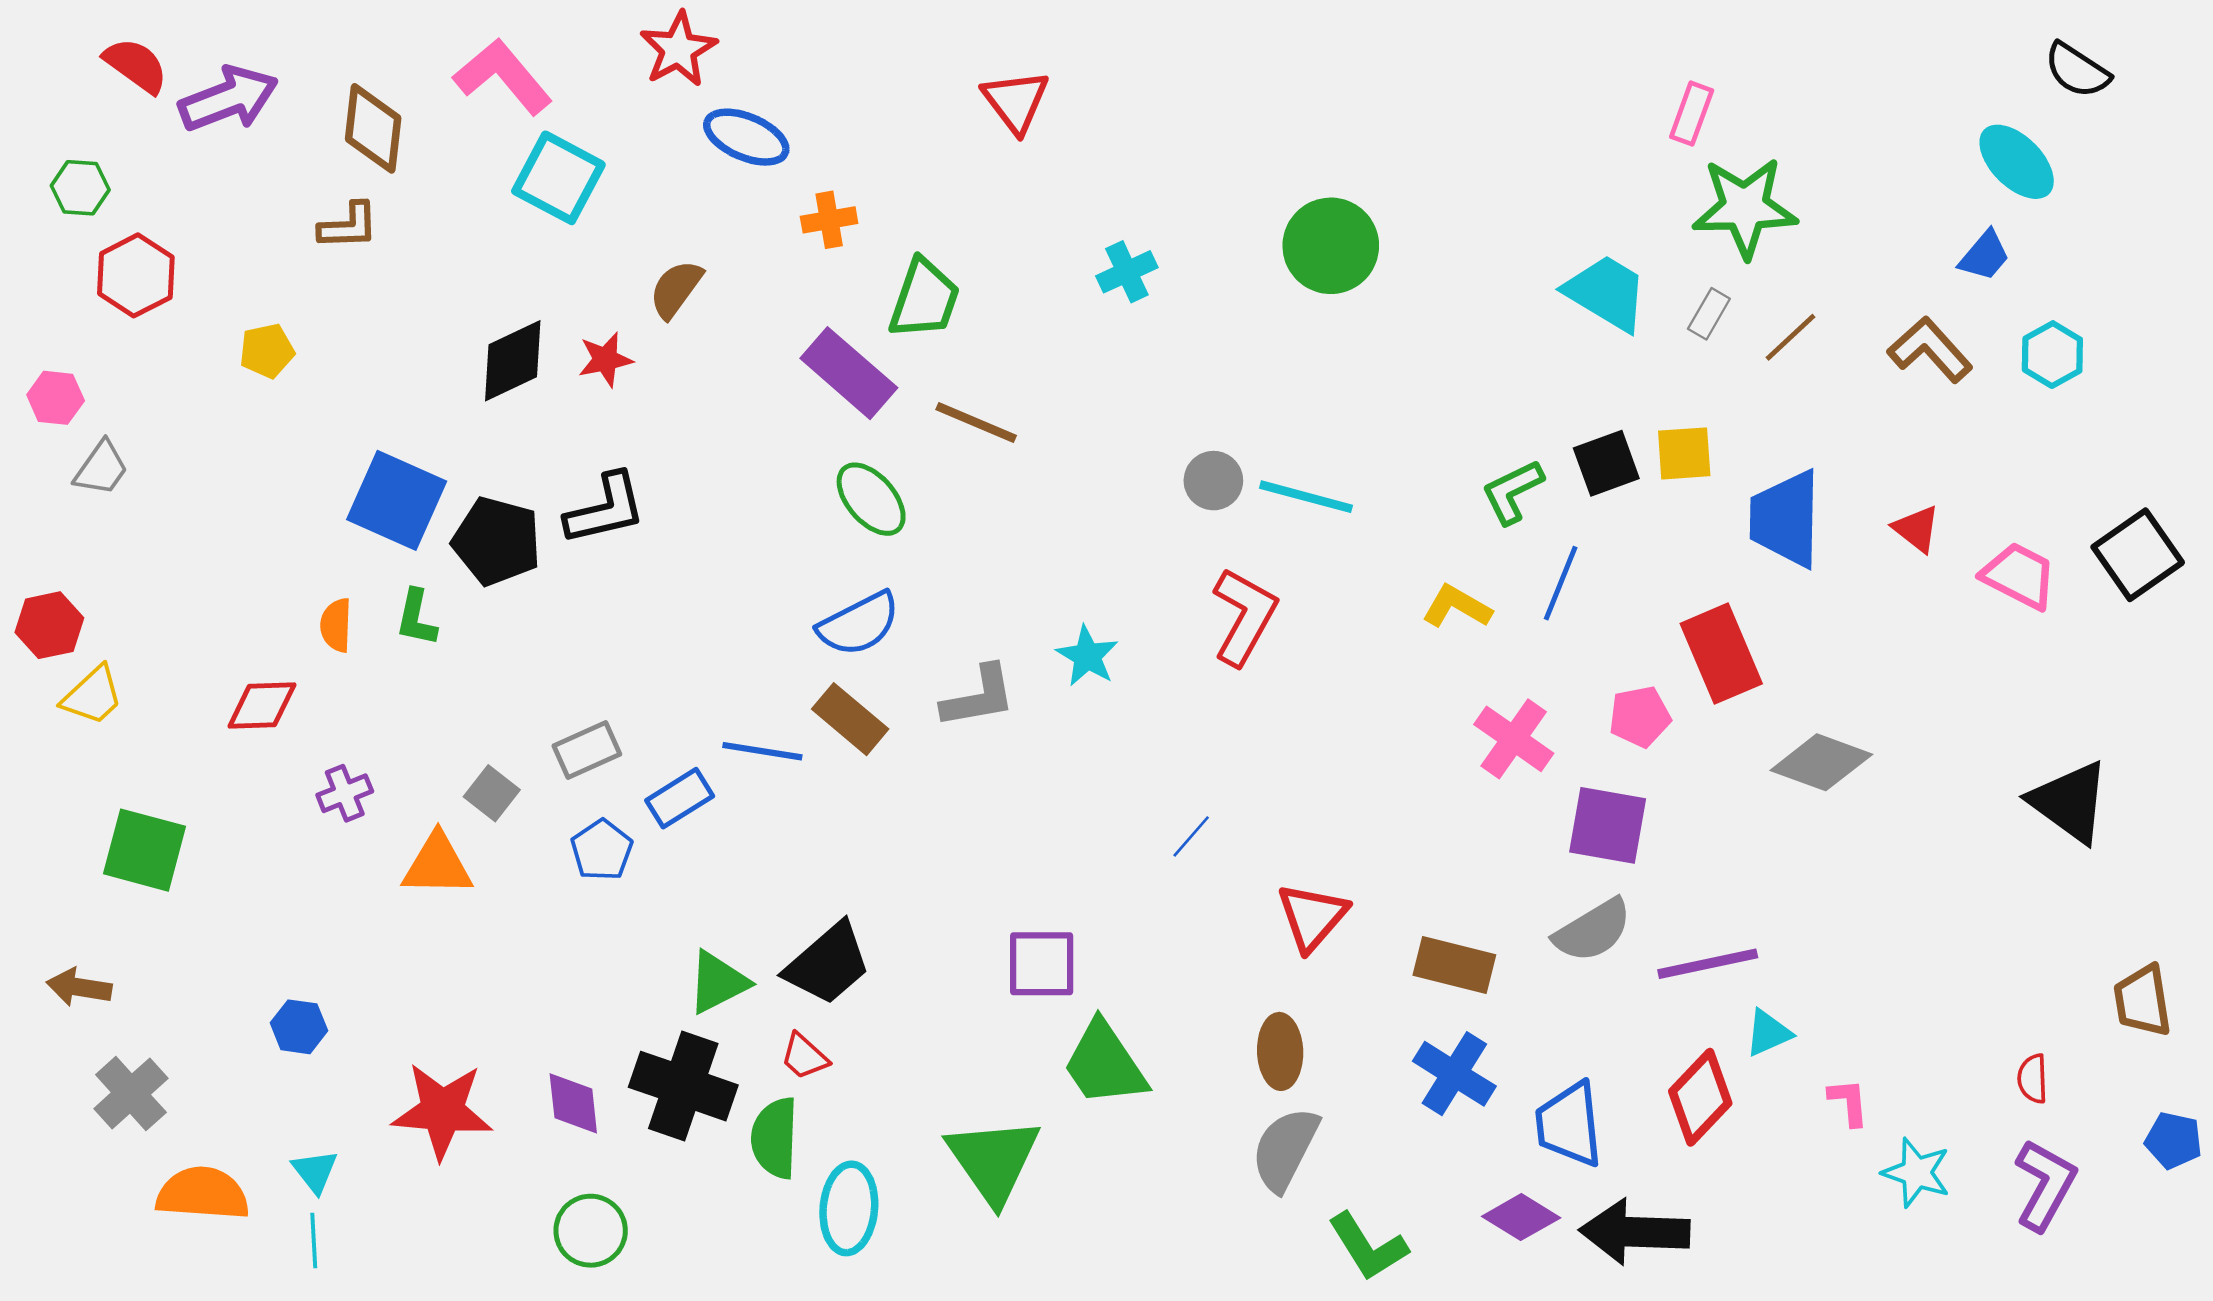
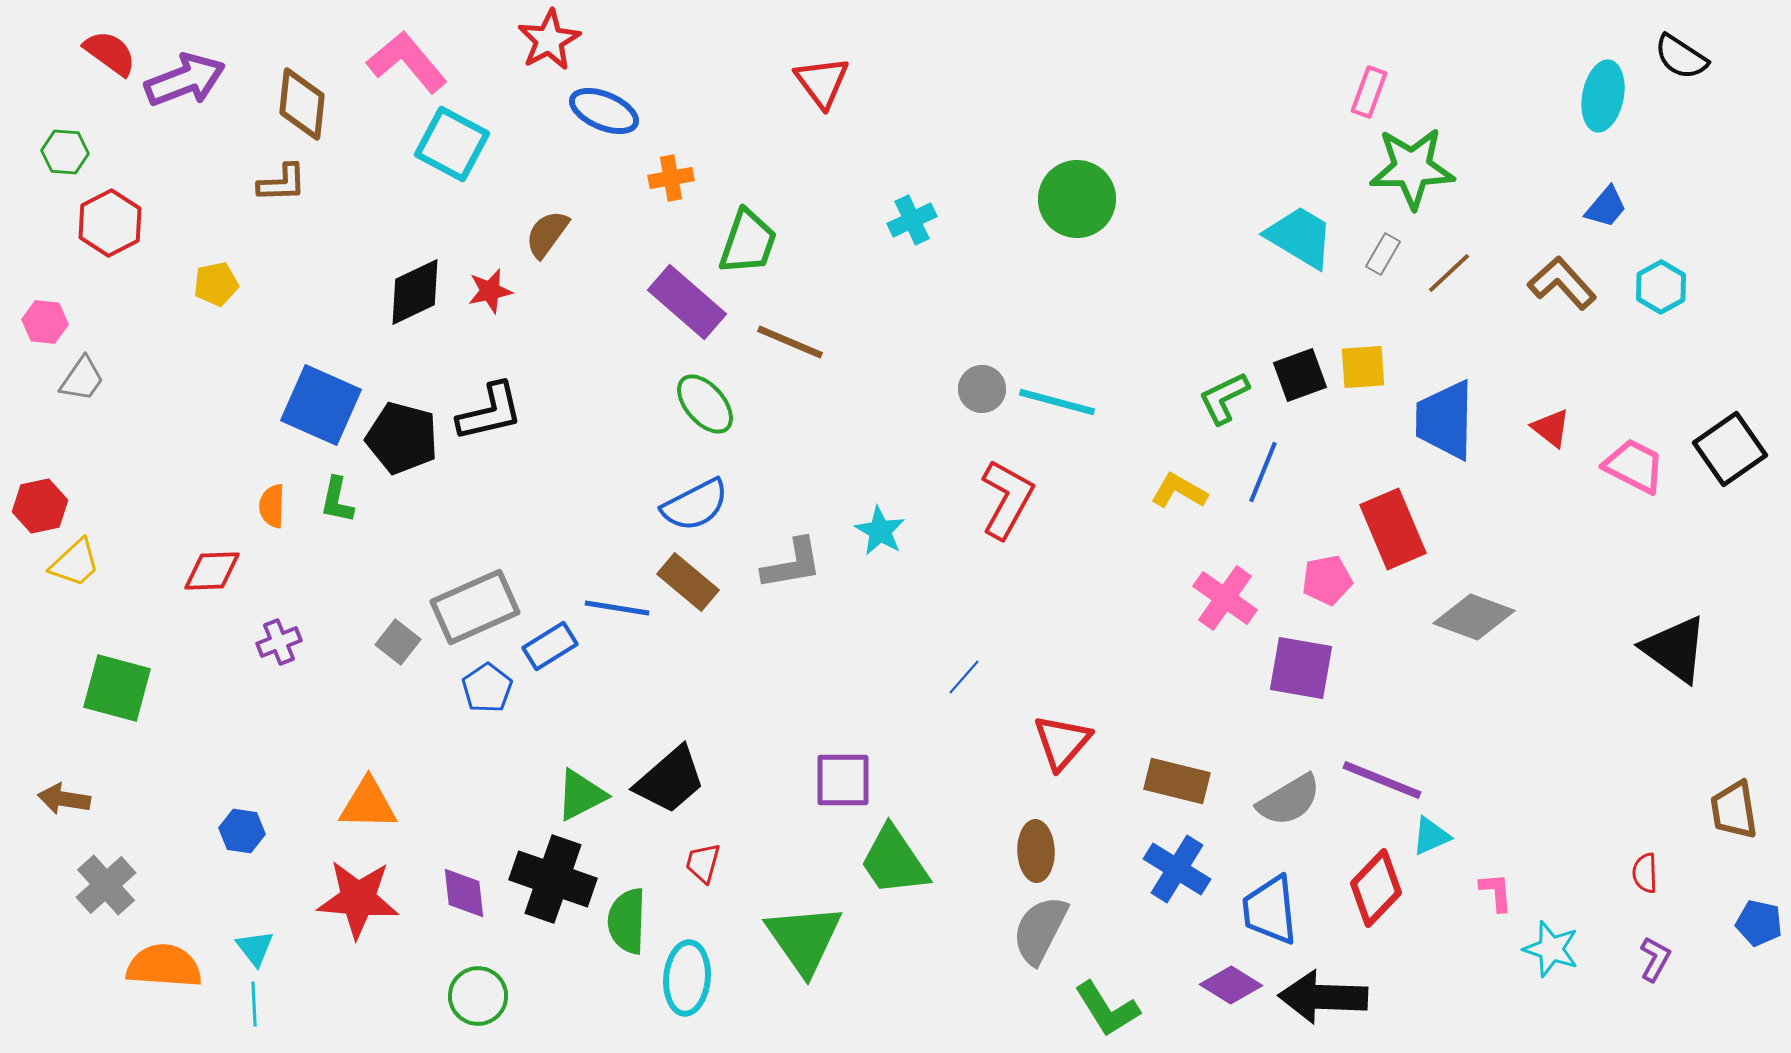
cyan ellipse: (2017, 162) -> (1603, 96), moved, turned 56
gray rectangle: (587, 750) -> (475, 607), size x1.6
orange triangle: (437, 865) -> (368, 804), moved
gray semicircle: (1593, 930) -> (1289, 800), moved
purple line: (1708, 964) -> (1382, 780), turned 34
red trapezoid: (804, 1056) -> (703, 863), moved, turned 63
purple L-shape: (2045, 1185) -> (1655, 959), size x0.6

